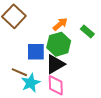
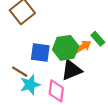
orange arrow: (60, 24) -> (83, 47), moved
black triangle: (55, 64) -> (72, 70), moved

